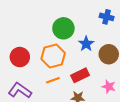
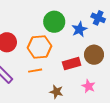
blue star: (86, 44) -> (79, 29), moved
red rectangle: (80, 75) -> (72, 64), moved

